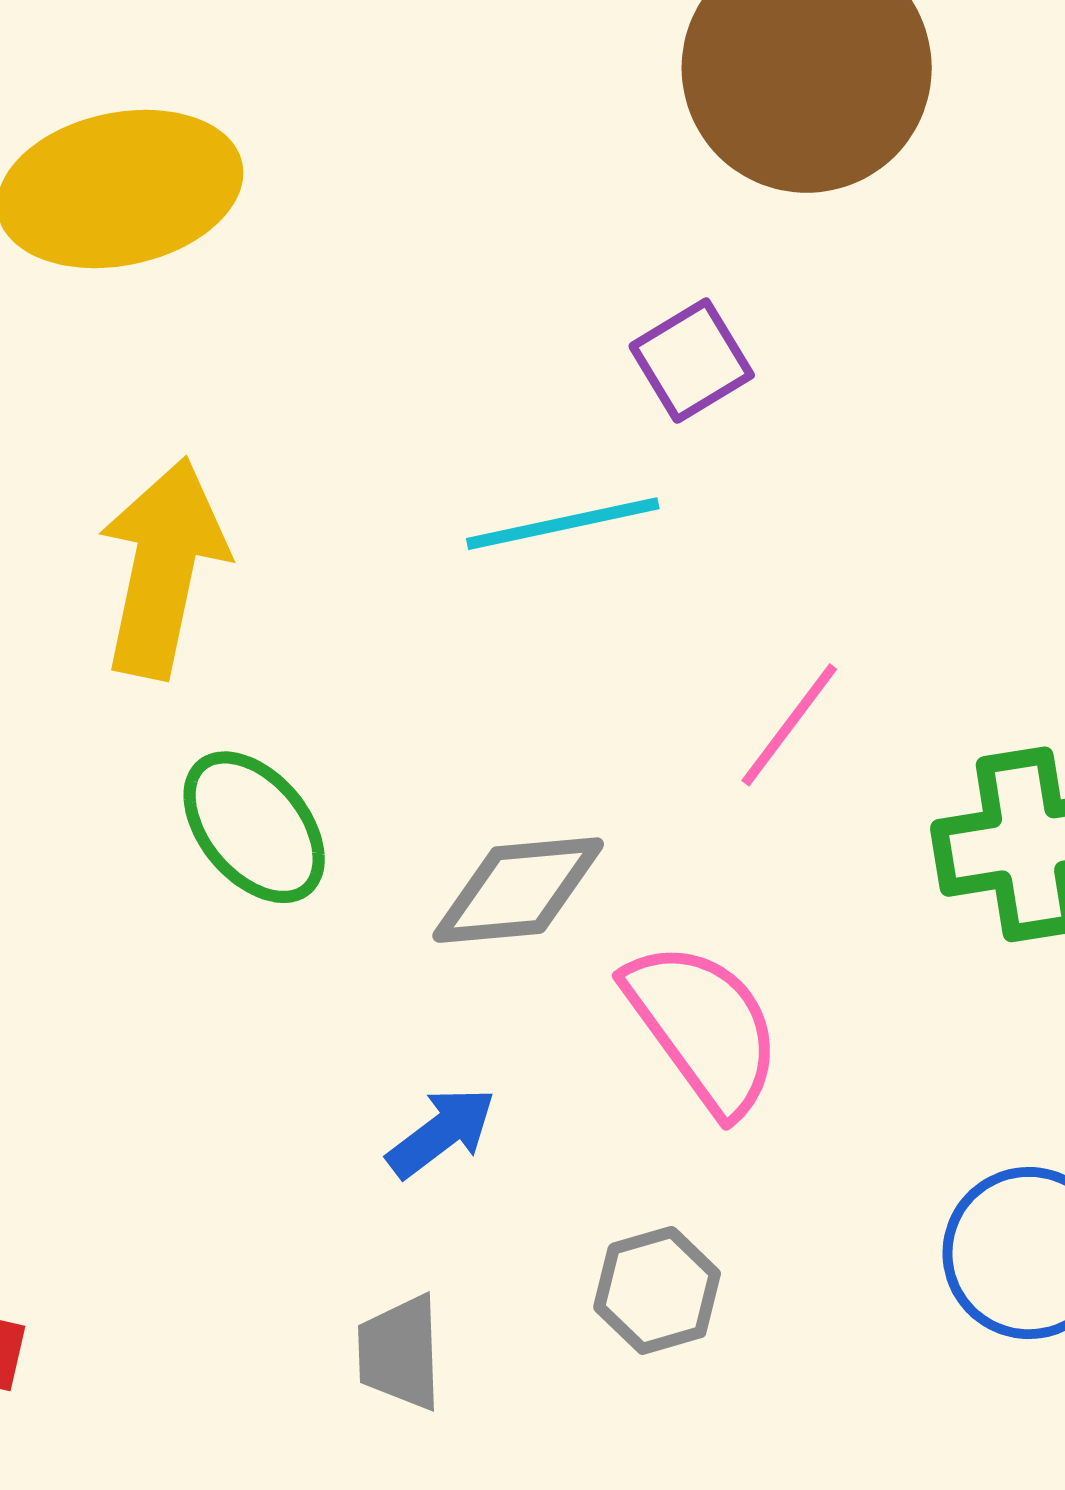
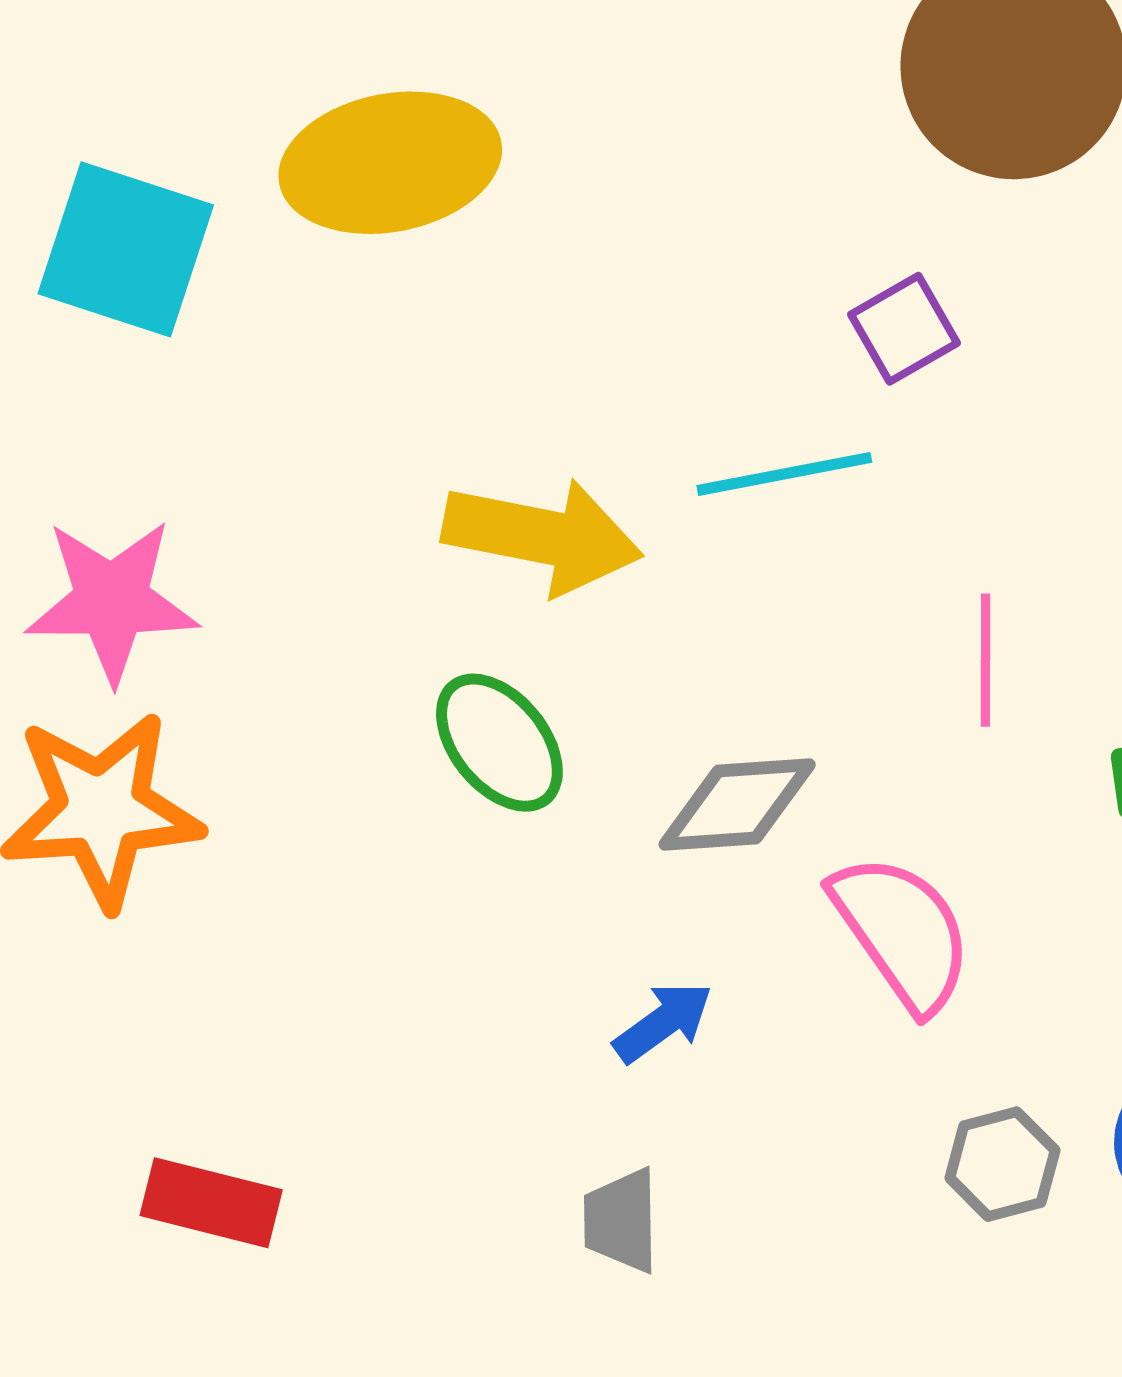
yellow arrow: (163, 568) -> (542, 536), moved, turned 88
pink line: (789, 725) -> (986, 660), turned -38
gray hexagon: (657, 1290) -> (1002, 1164), moved

